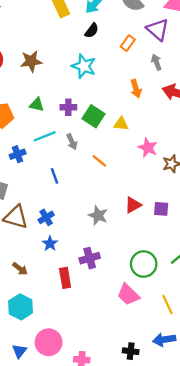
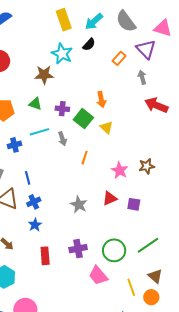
brown star: (31, 61) -> (44, 75), moved
cyan star: (84, 66) -> (62, 54), moved
orange arrow: (136, 89) -> (101, 99), moved
yellow triangle: (121, 124) -> (106, 127), turned 32
pink star: (148, 148) -> (120, 170), moved
orange line: (99, 161) -> (85, 158), turned 64
blue line: (55, 176) -> (28, 178), moved
purple cross: (90, 258) -> (78, 249), moved

